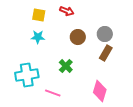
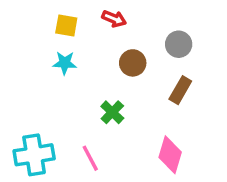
gray circle: (105, 34) -> (179, 44), moved
cyan cross: (27, 75) -> (34, 155), moved
pink line: (53, 93) -> (90, 158), turned 42

